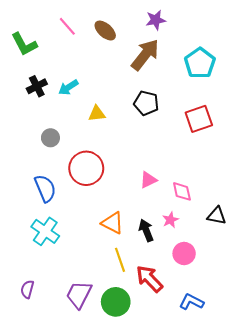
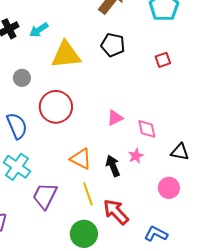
yellow triangle: (97, 114) -> (66, 55), size x1.8
red square: (199, 119) -> (163, 60), size x0.6
pink circle: (184, 253) -> (169, 188), moved
purple trapezoid: (79, 295) -> (45, 196), moved

